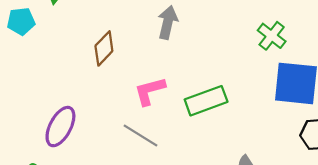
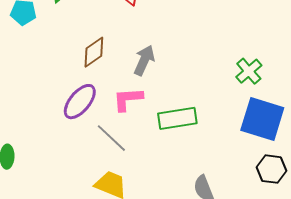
gray arrow: (168, 22) -> (144, 60), moved
purple ellipse: (60, 127) -> (80, 102), moved

